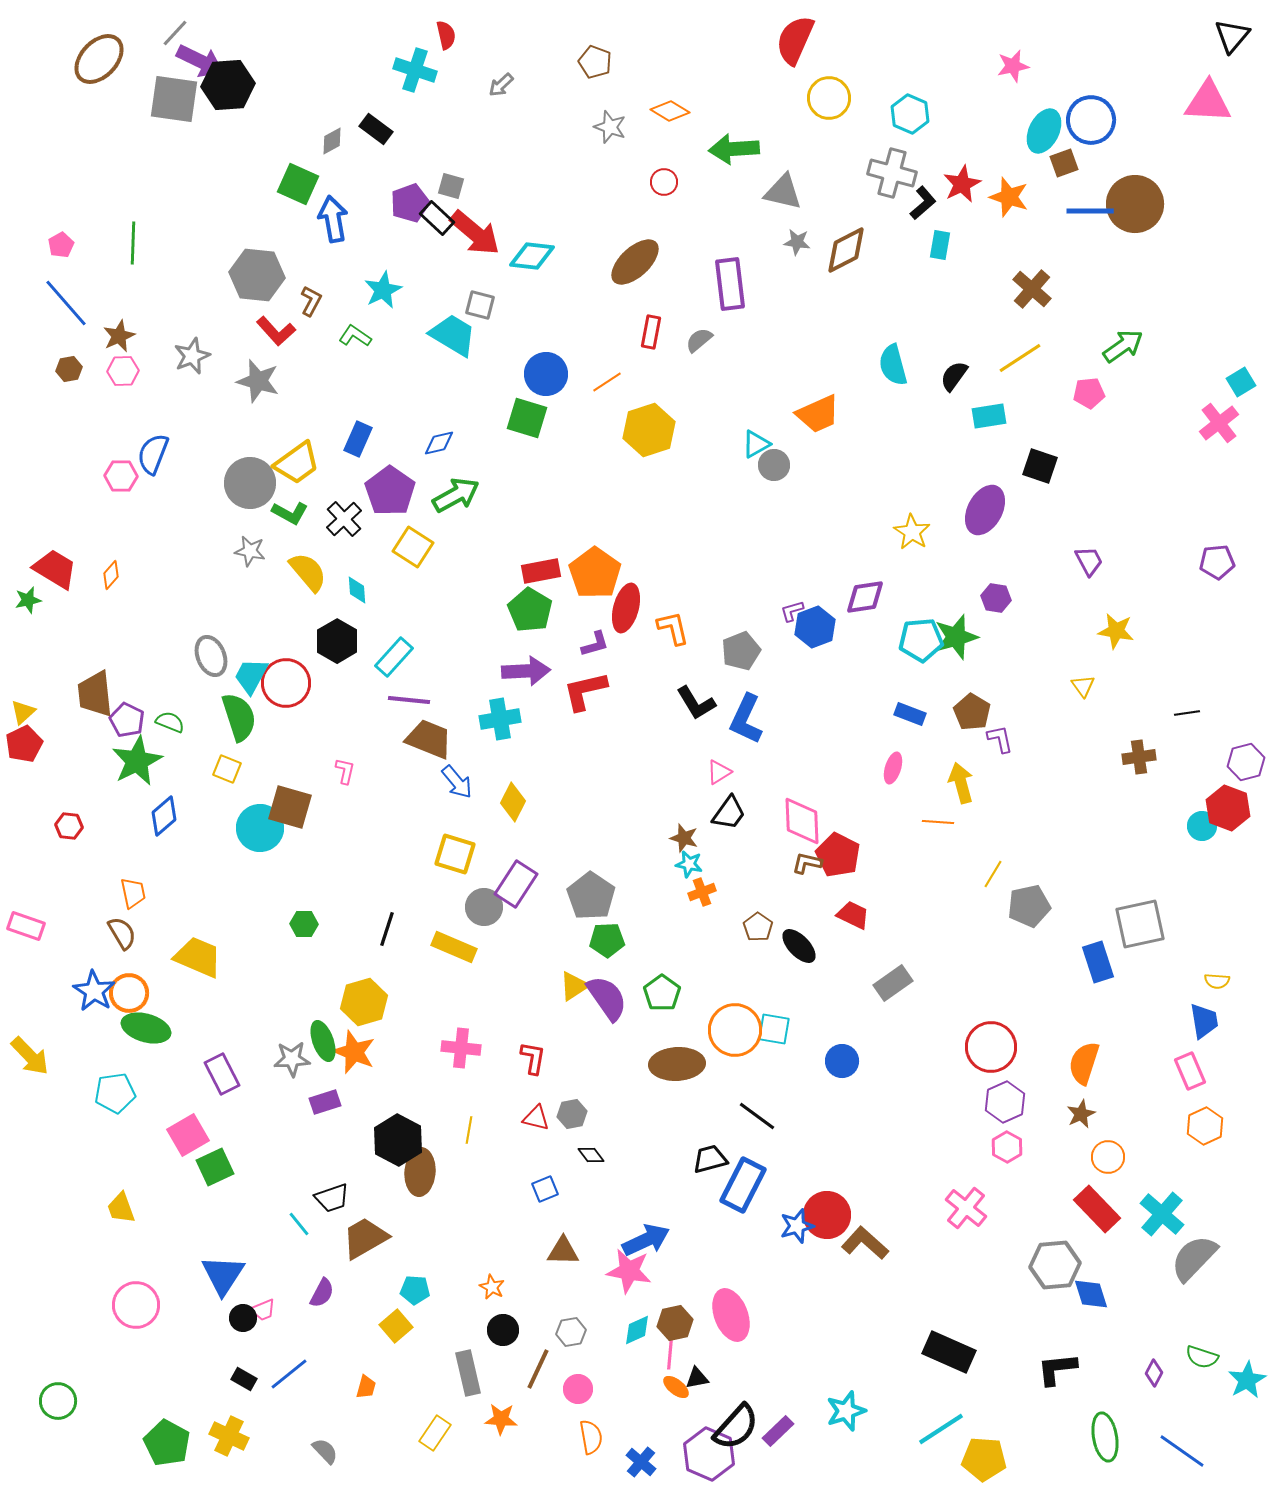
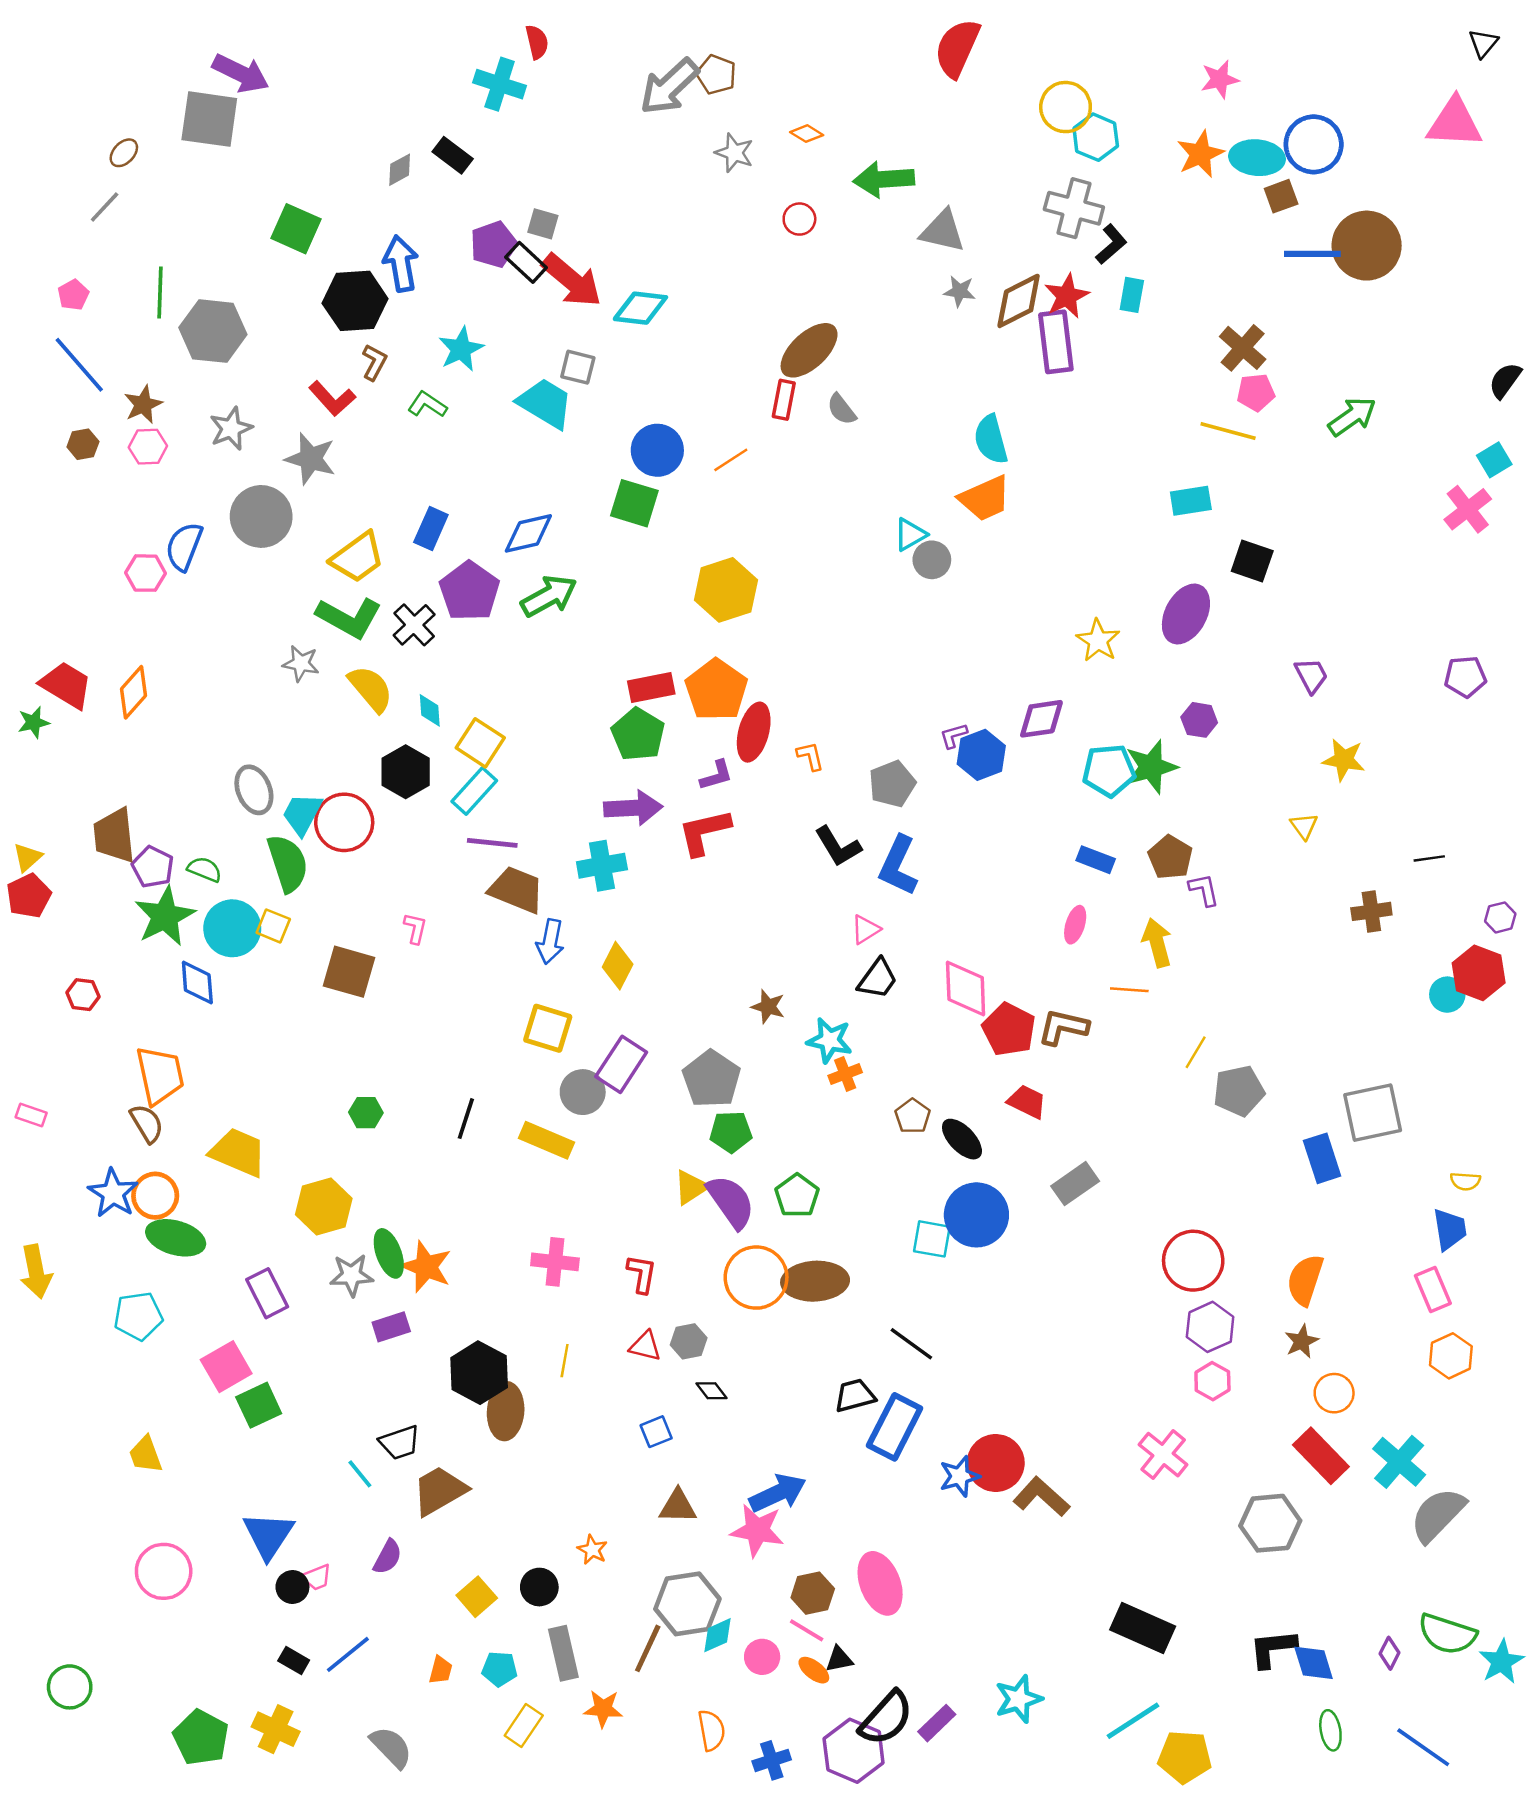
gray line: (175, 33) -> (105, 207), moved
black triangle: (1232, 36) -> (1483, 43), size x0.7
brown ellipse: (99, 59) -> (124, 153), moved, size x0.5
black hexagon: (228, 85) -> (355, 301), moved
gray arrow: (501, 85) -> (669, 87), moved, size x2.0
yellow circle: (829, 98) -> (1066, 107), moved
orange diamond: (670, 111) -> (807, 134), size x0.7
cyan ellipse: (1044, 131) -> (1257, 158), turned 69
green square: (298, 184) -> (296, 229), moved
red star: (962, 184) -> (1067, 296), moved
orange star: (1009, 197) -> (1200, 154), moved, turned 30
brown ellipse: (635, 262) -> (809, 350), moved
gray hexagon: (257, 275) -> (213, 331), moved
purple rectangle: (730, 284) -> (1056, 342), moved
gray semicircle: (699, 340) -> (842, 409), turned -88
yellow line: (1020, 358) -> (1228, 431), turned 48
cyan semicircle: (893, 365) -> (991, 439), moved
black semicircle: (954, 376) -> (1505, 380), moved
pink pentagon: (1089, 393) -> (1256, 392), moved
yellow hexagon: (649, 430) -> (726, 590), moved
blue diamond: (439, 443) -> (528, 533), size x1.4
gray circle: (250, 483) -> (261, 516), moved
green L-shape: (290, 513) -> (349, 618), size x1.5
yellow square: (413, 547) -> (480, 743), moved
orange diamond: (111, 575) -> (133, 692), size x1.5
orange L-shape: (673, 628) -> (810, 756), size x0.7
purple hexagon: (1246, 762) -> (1500, 917), size x0.7
blue arrow: (457, 782) -> (550, 942), turned 51
blue diamond: (164, 816) -> (197, 982), turned -54
cyan circle: (260, 828) -> (232, 928), moved
brown star: (684, 838) -> (768, 1007), moved
brown L-shape: (807, 863) -> (1063, 1027), moved, size x1.4
cyan star: (689, 864) -> (830, 1040), size x1.4
orange trapezoid: (133, 893) -> (160, 1075), size x1.6
pink rectangle: (26, 926) -> (31, 1115), size x0.7
yellow hexagon: (364, 1002) -> (324, 1206), moved
orange circle: (735, 1030) -> (756, 1278), moved
yellow arrow: (30, 1056) -> (36, 1272), turned 33
blue circle: (842, 1061) -> (976, 1215), moved, size x1.6
cyan pentagon: (415, 1290) -> (500, 1669), moved
blue diamond: (1091, 1294) -> (1314, 1663), moved
black circle: (503, 1330) -> (539, 1587), moved
cyan diamond: (637, 1330) -> (718, 1635), moved
gray hexagon: (571, 1332) -> (687, 1604), size x1.8
pink line: (670, 1354) -> (807, 1630), turned -64
green semicircle: (1202, 1357) -> (1447, 1634), size x1.5
pink circle: (578, 1389) -> (762, 1657), moved
green ellipse: (1105, 1437) -> (1330, 1730), size x0.7
gray semicircle: (325, 1451) -> (391, 1747), size x1.4
blue cross: (641, 1462) -> (772, 1760), turned 32

